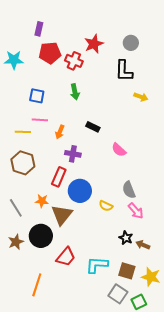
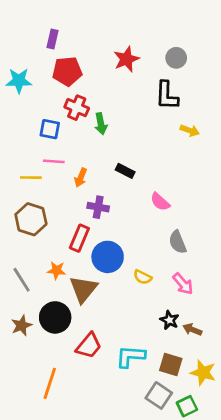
red cross: (74, 61) -> (77, 108), moved
gray semicircle: (129, 190) -> (178, 242), moved

